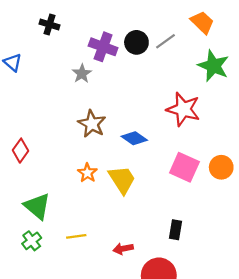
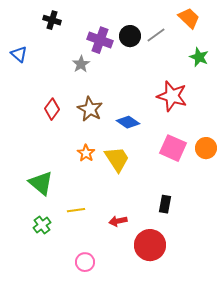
green star: (213, 66) -> (199, 57), size x0.7
red diamond: (21, 151) -> (52, 109), moved
green cross: (32, 241) -> (42, 225), moved

